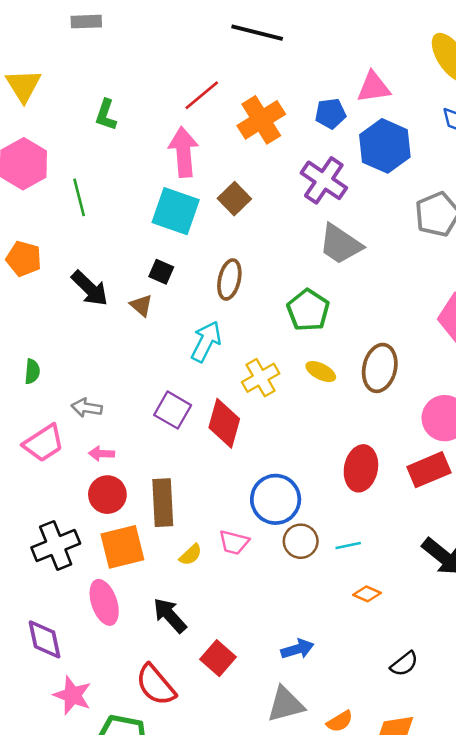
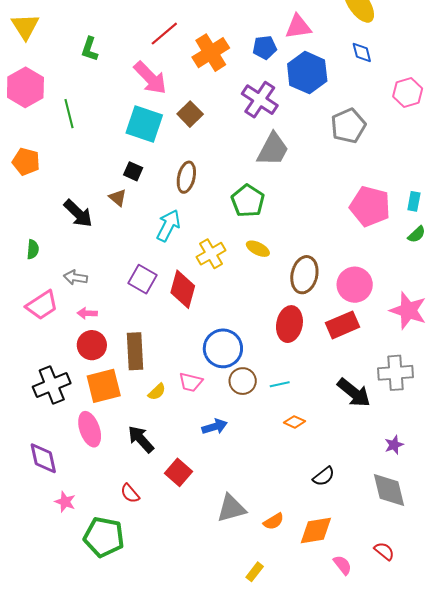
pink arrow: (184, 152) -> (150, 78), turned 141
gray trapezoid: (340, 244) -> (273, 149), turned -96
black arrow: (90, 288) -> (78, 213), moved
brown ellipse: (380, 368) -> (304, 275), moved
blue arrow: (297, 649) -> (215, 427), moved
red semicircle: (156, 685) -> (130, 493), size x0.6
pink star: (72, 695) -> (65, 502), size x0.7

